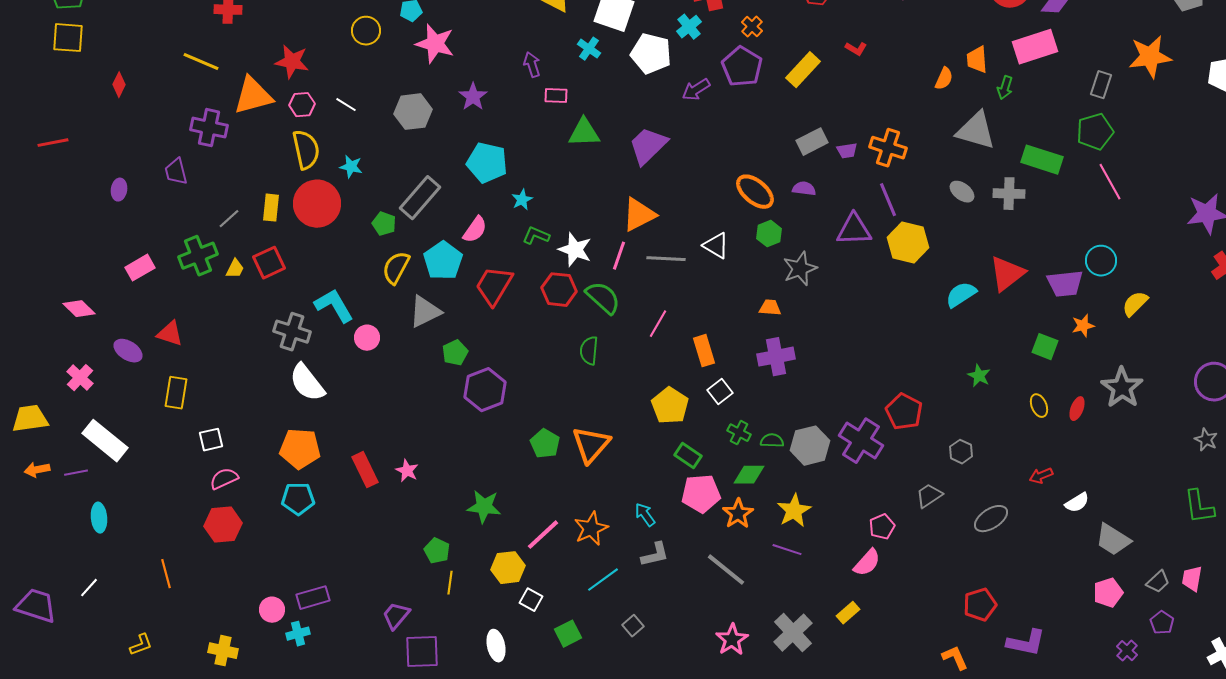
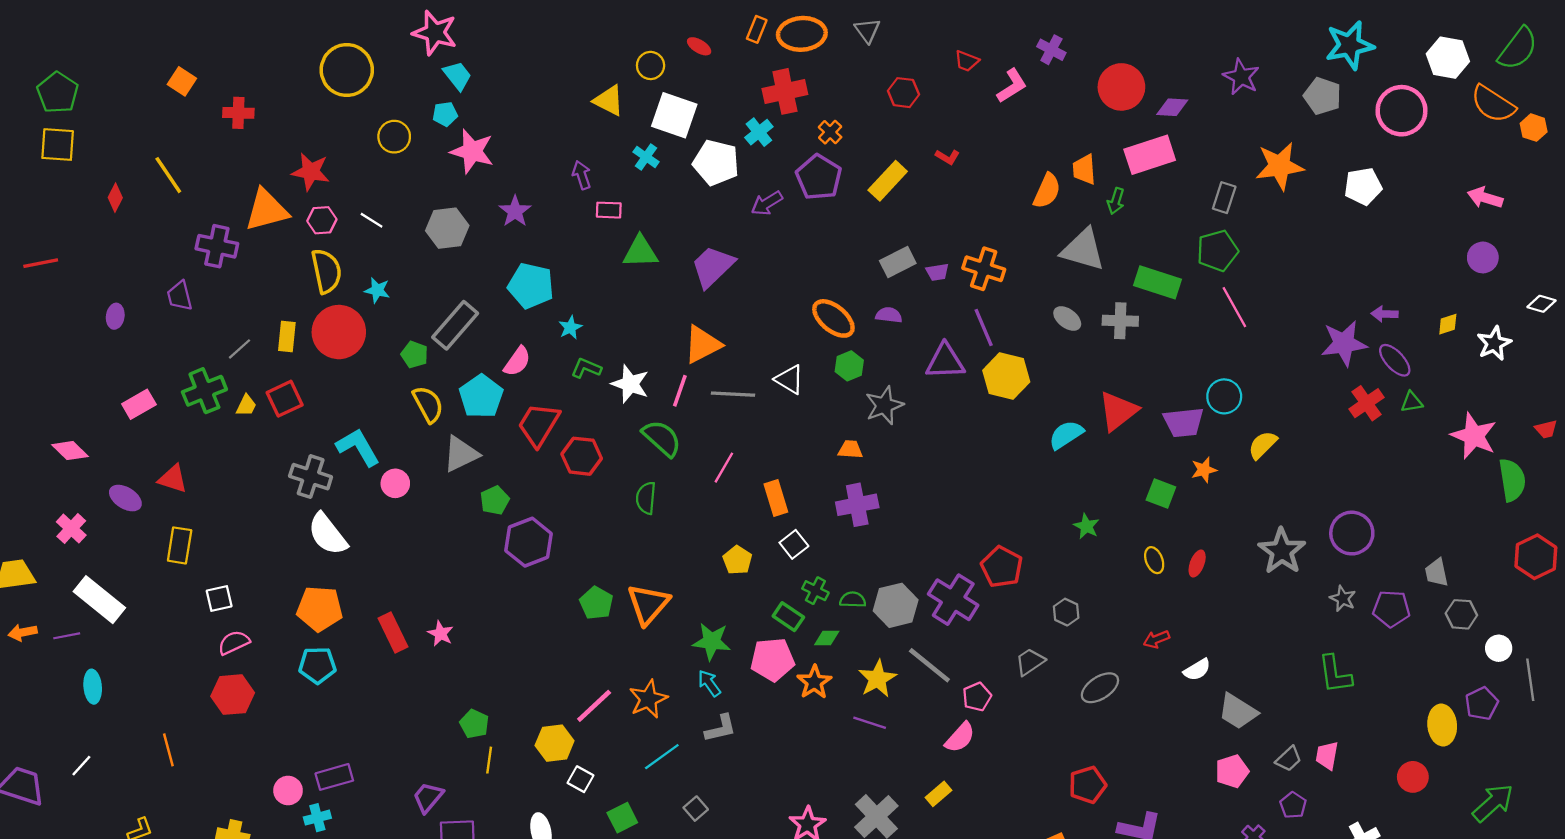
yellow line: (201, 62) -> (168, 175), moved, turned 33
orange semicircle: (944, 79) -> (1047, 191), size x1.4
yellow semicircle: (396, 268) -> (428, 404), turned 124
red hexagon: (559, 290) -> (582, 456), moved
gray star: (1122, 388) -> (1282, 551), moved
yellow pentagon: (670, 406) -> (737, 560), size x0.7
green rectangle: (688, 456) -> (788, 617), moved
green diamond: (749, 475) -> (827, 638), size x0.7
green star: (484, 507) -> (712, 641), moved
gray line: (726, 570) -> (929, 665), moved

